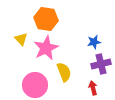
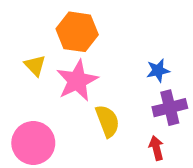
pink circle: (35, 85) -> (33, 143), moved

